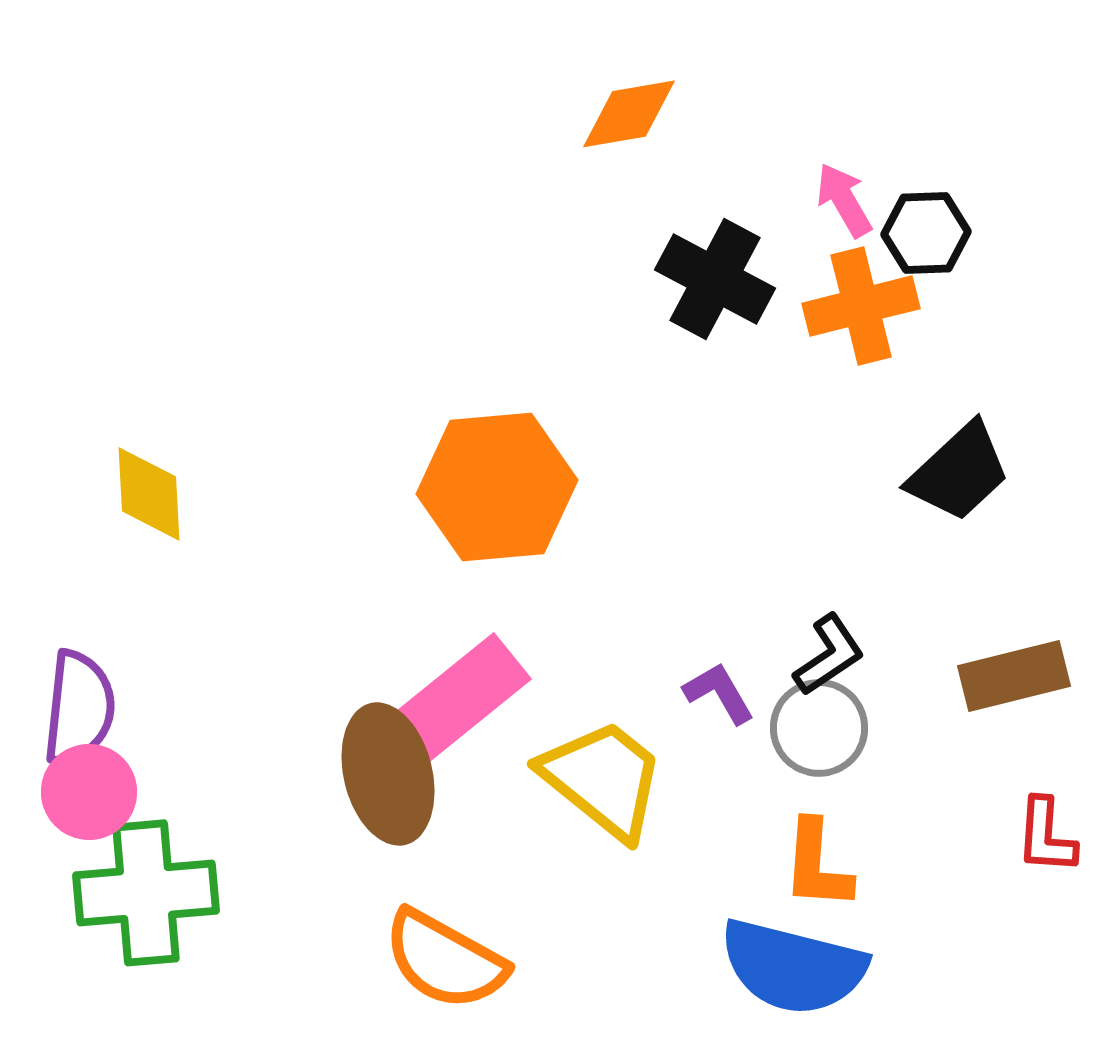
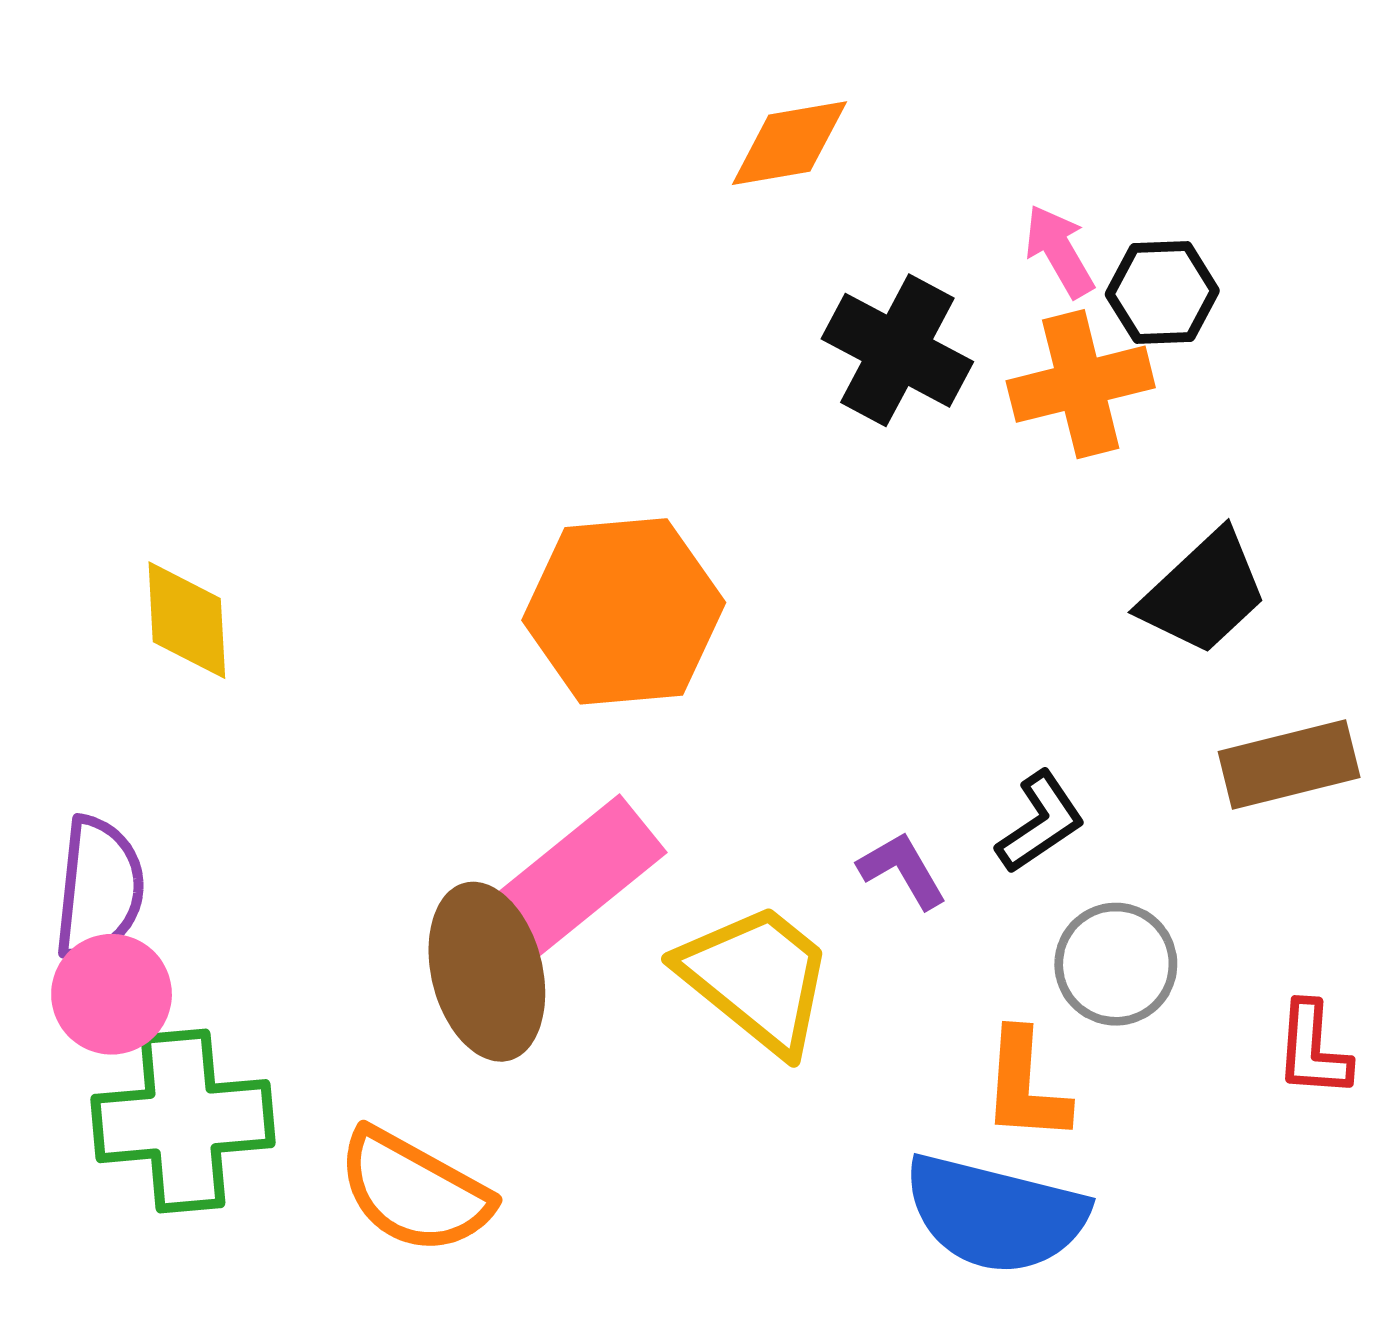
brown rectangle: (1014, 676) -> (1289, 765), moved
gray circle: (819, 728) -> (1116, 964), moved
orange semicircle: (445, 960) -> (414, 1191), moved

